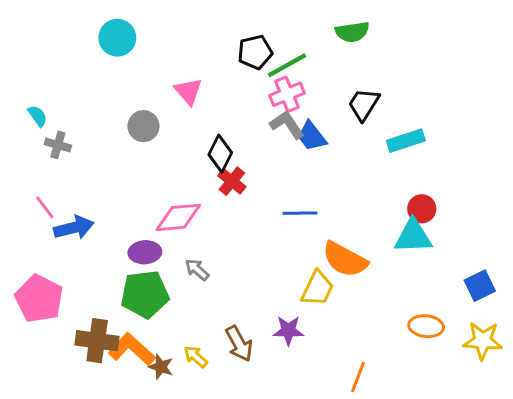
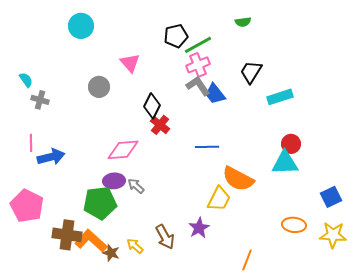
green semicircle: (352, 32) -> (243, 22), size x0.7
pink line: (45, 207) -> (31, 143), turned 36
purple ellipse: (145, 252) -> (114, 181), moved
purple star: (288, 331) -> (199, 228), turned -30

